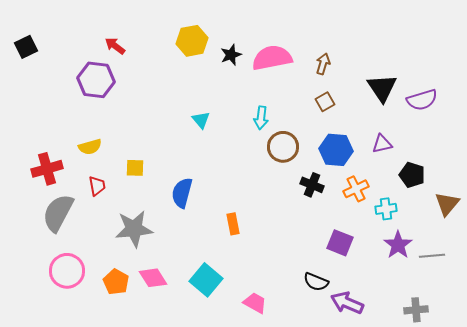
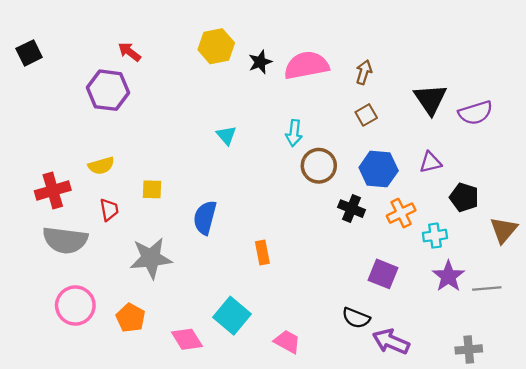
gray semicircle: (58, 213) -> (65, 240), turned -111
pink diamond: (153, 278) -> (187, 339), moved

